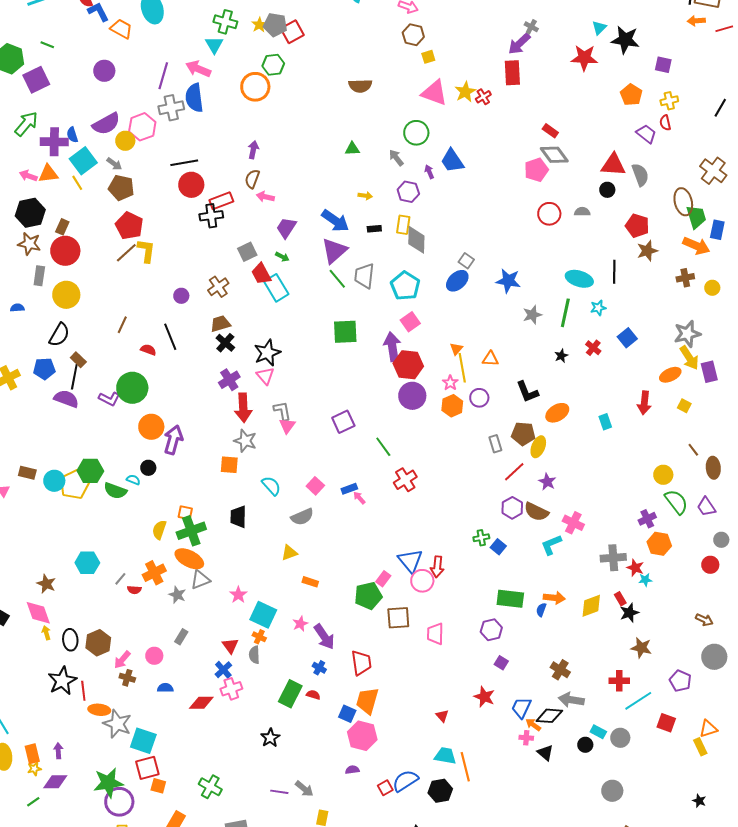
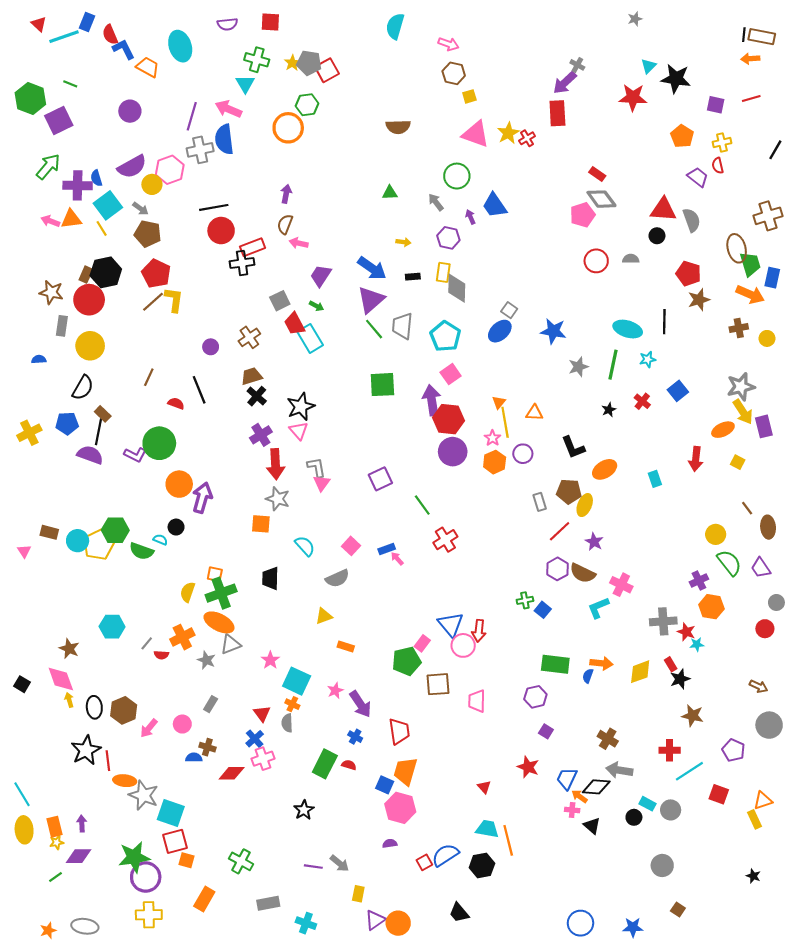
red line: (724, 29) -> (751, 98), moved
brown cross: (713, 171) -> (768, 216), turned 36
black hexagon: (30, 213) -> (106, 272), moved
brown cross: (127, 678) -> (207, 747), moved

